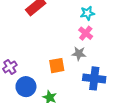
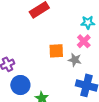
orange square: (57, 66) -> (56, 51), moved

